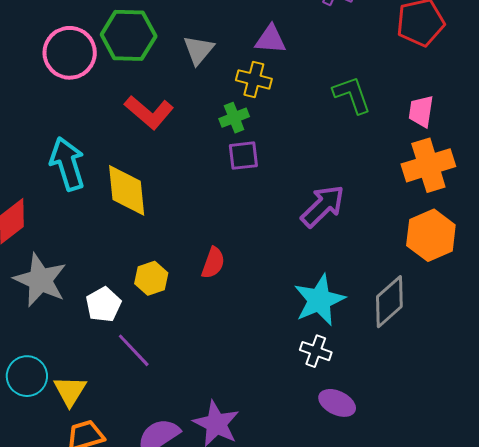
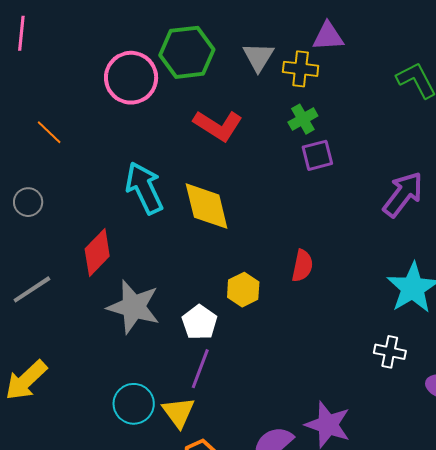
yellow cross: (254, 79) -> (301, 69), moved
purple line: (134, 350) -> (200, 369), moved, turned 72
white cross: (316, 351) -> (390, 352), moved

